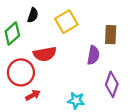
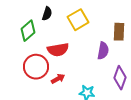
red arrow: (33, 95) -> (58, 79), moved

